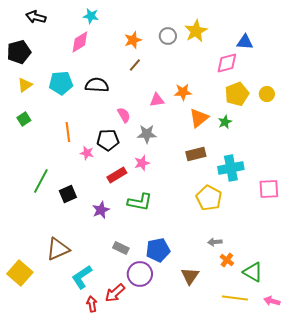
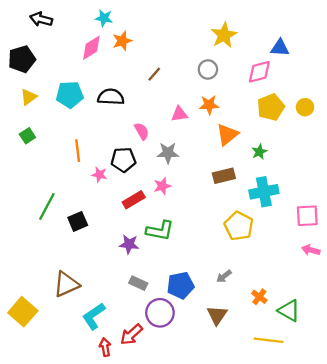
gray circle: (168, 36) -> (208, 69), moved
orange star: (133, 40) -> (122, 41), moved
green star: (225, 122) -> (259, 152), moved
purple star: (101, 210) -> (129, 244), moved, turned 30
gray arrow: (215, 242) -> (224, 276), moved, turned -32
pink arrow: (272, 301) -> (311, 250), moved

